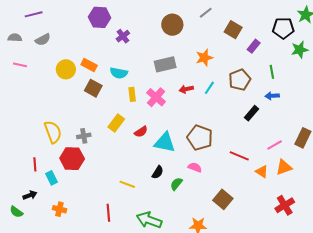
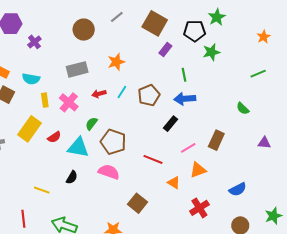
brown square: (233, 30) -> (155, 23), moved, size x1.4
brown pentagon: (240, 80) -> (149, 95), moved
blue arrow: (272, 96) -> (185, 99), size x1.5
black rectangle: (252, 113) -> (170, 124), moved
yellow rectangle: (116, 123) -> (29, 129), size x1.4
pink semicircle: (195, 167) -> (109, 172), size x1.5
orange triangle: (262, 172) -> (174, 183), moved
green semicircle: (176, 184) -> (91, 124), moved

